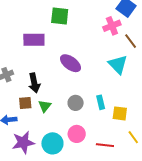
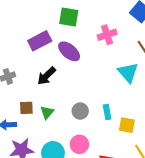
pink cross: (112, 26) -> (107, 35), moved
purple rectangle: (34, 40) -> (40, 41), turned -30
purple ellipse: (70, 63) -> (69, 51), moved
black arrow: (34, 83) -> (47, 76), moved, turned 54

